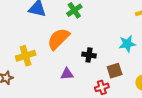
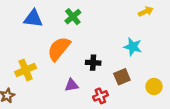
cyan star: (127, 44) -> (133, 47), turned 30
red cross: (102, 87) -> (100, 96), moved

